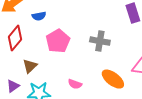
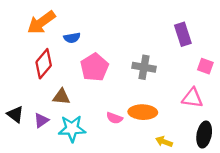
brown triangle: (30, 66) -> (61, 97), turned 49
orange ellipse: (113, 79) -> (143, 112), moved, turned -35

